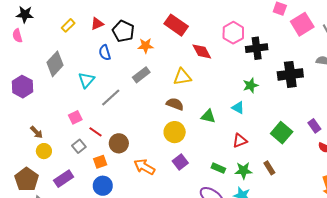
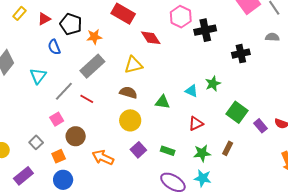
yellow rectangle: (68, 25) -> (19, 13), moved
black cross: (290, 74) -> (241, 54), size x0.7
gray rectangle: (141, 75) -> (92, 66), size x1.4
green star: (251, 85) -> (213, 84), moved
pink square: (75, 117) -> (57, 119), moved
purple rectangle: (314, 126) -> (261, 126), moved
red line: (96, 132) -> (87, 99), moved
green rectangle: (218, 168) -> (168, 151), moved
brown rectangle: (269, 168) -> (228, 148), turned 64

